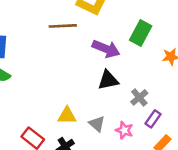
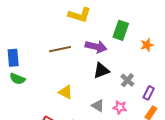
brown line: (63, 26) -> (60, 49), moved
yellow triangle: (67, 116) -> (66, 92), moved, turned 35
purple rectangle: (153, 119) -> (149, 93), moved

